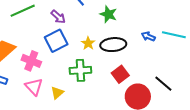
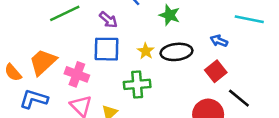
cyan line: (174, 35) -> (249, 19), moved
blue square: (56, 41) -> (106, 49), turned 30
red square: (120, 74) -> (216, 71), moved

